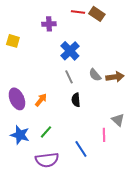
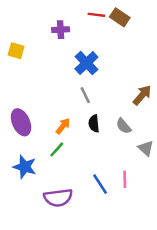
gray semicircle: (95, 75) -> (124, 126), moved
brown arrow: (115, 77) -> (142, 95), turned -42
orange arrow: (41, 100) -> (63, 126), moved
green line: (46, 132) -> (57, 149), moved
pink line: (104, 135) -> (125, 179), moved

